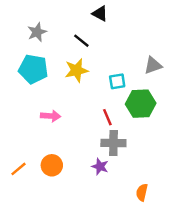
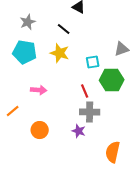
yellow star: (76, 70) -> (60, 53), turned 30
orange line: (19, 169) -> (13, 111), moved
orange semicircle: (142, 192) -> (113, 152), size x1.5

